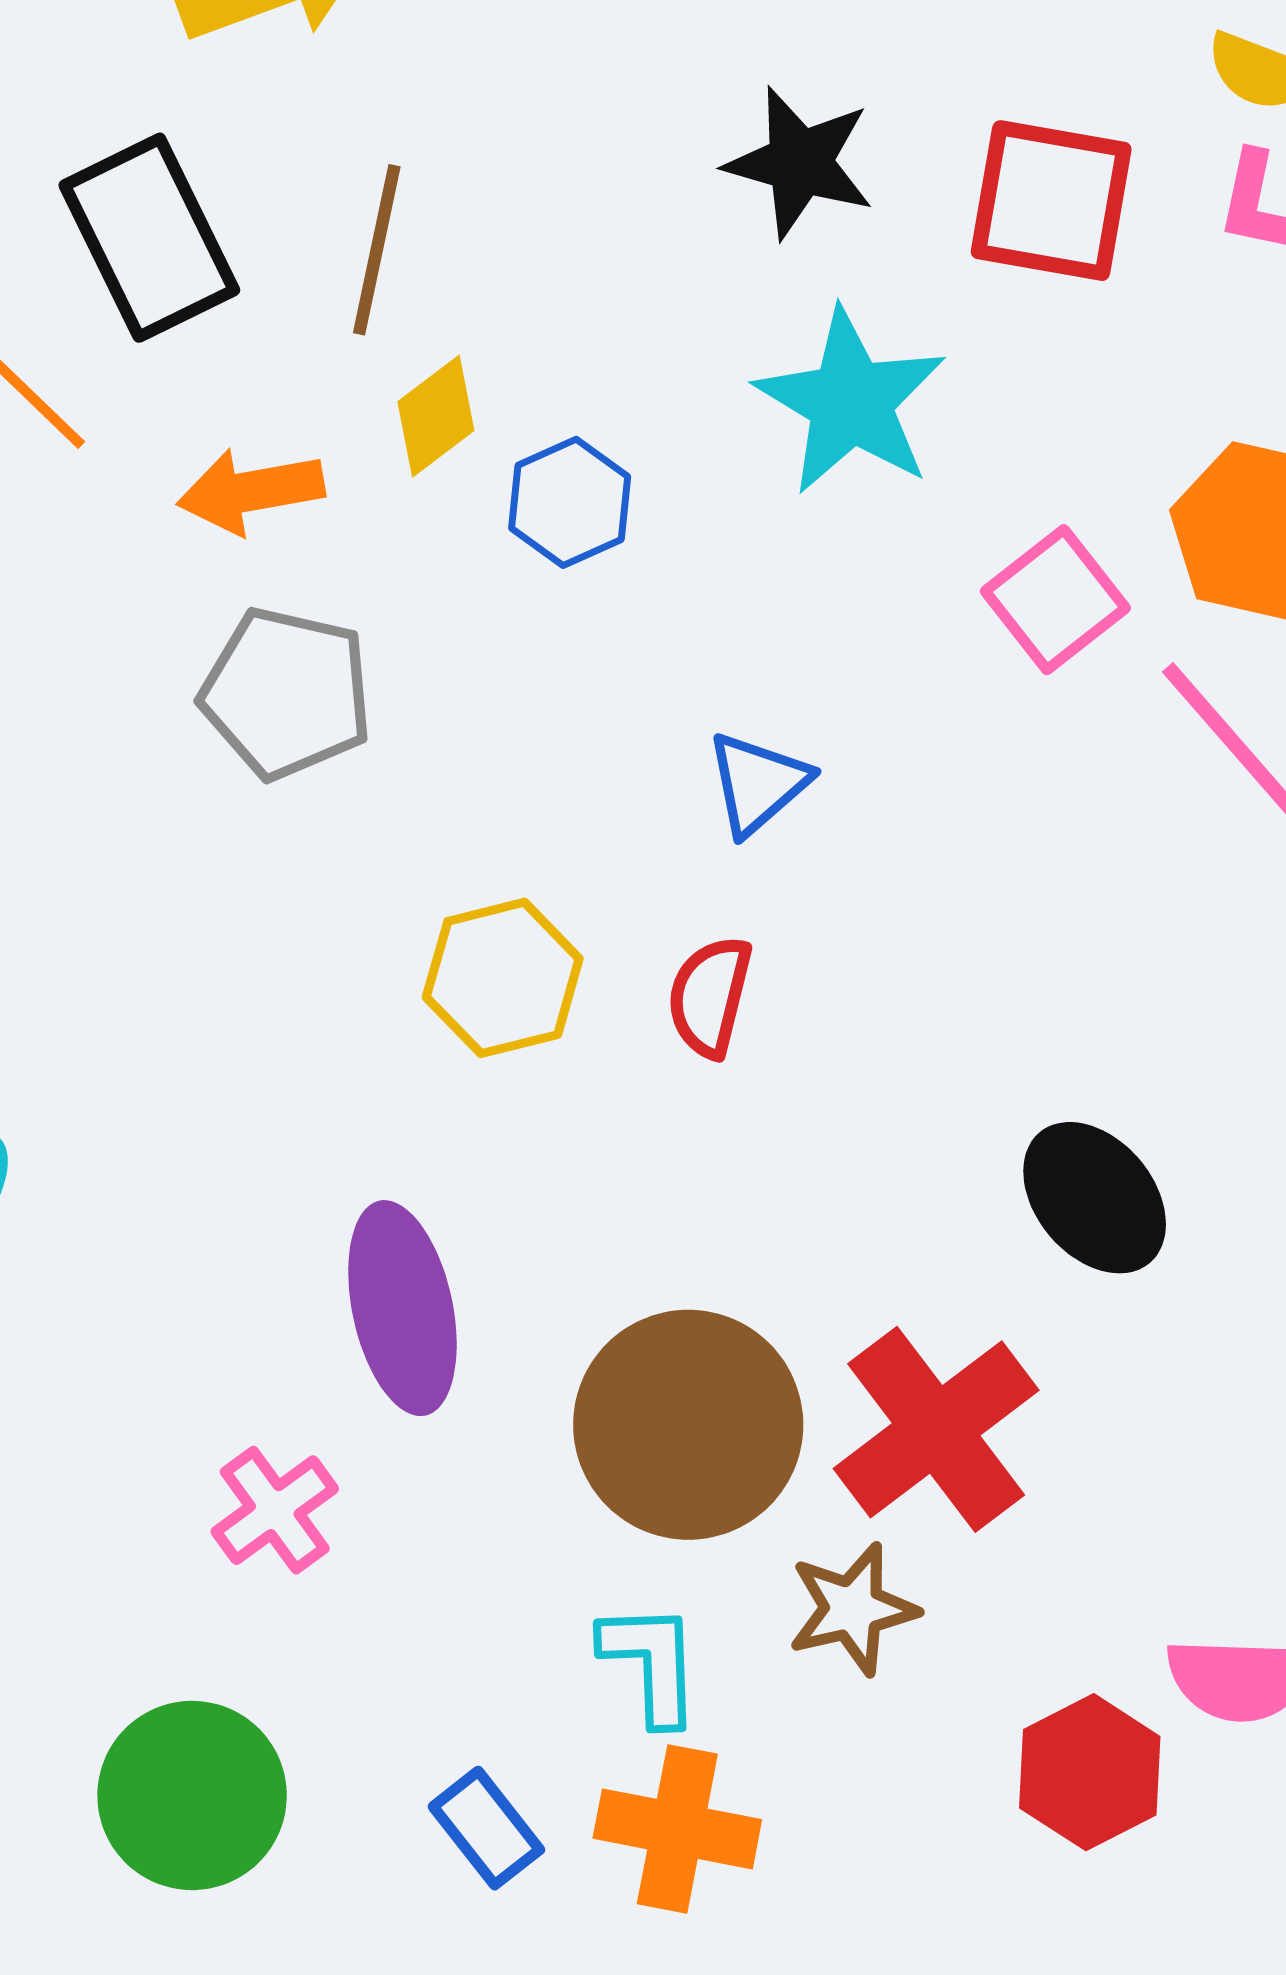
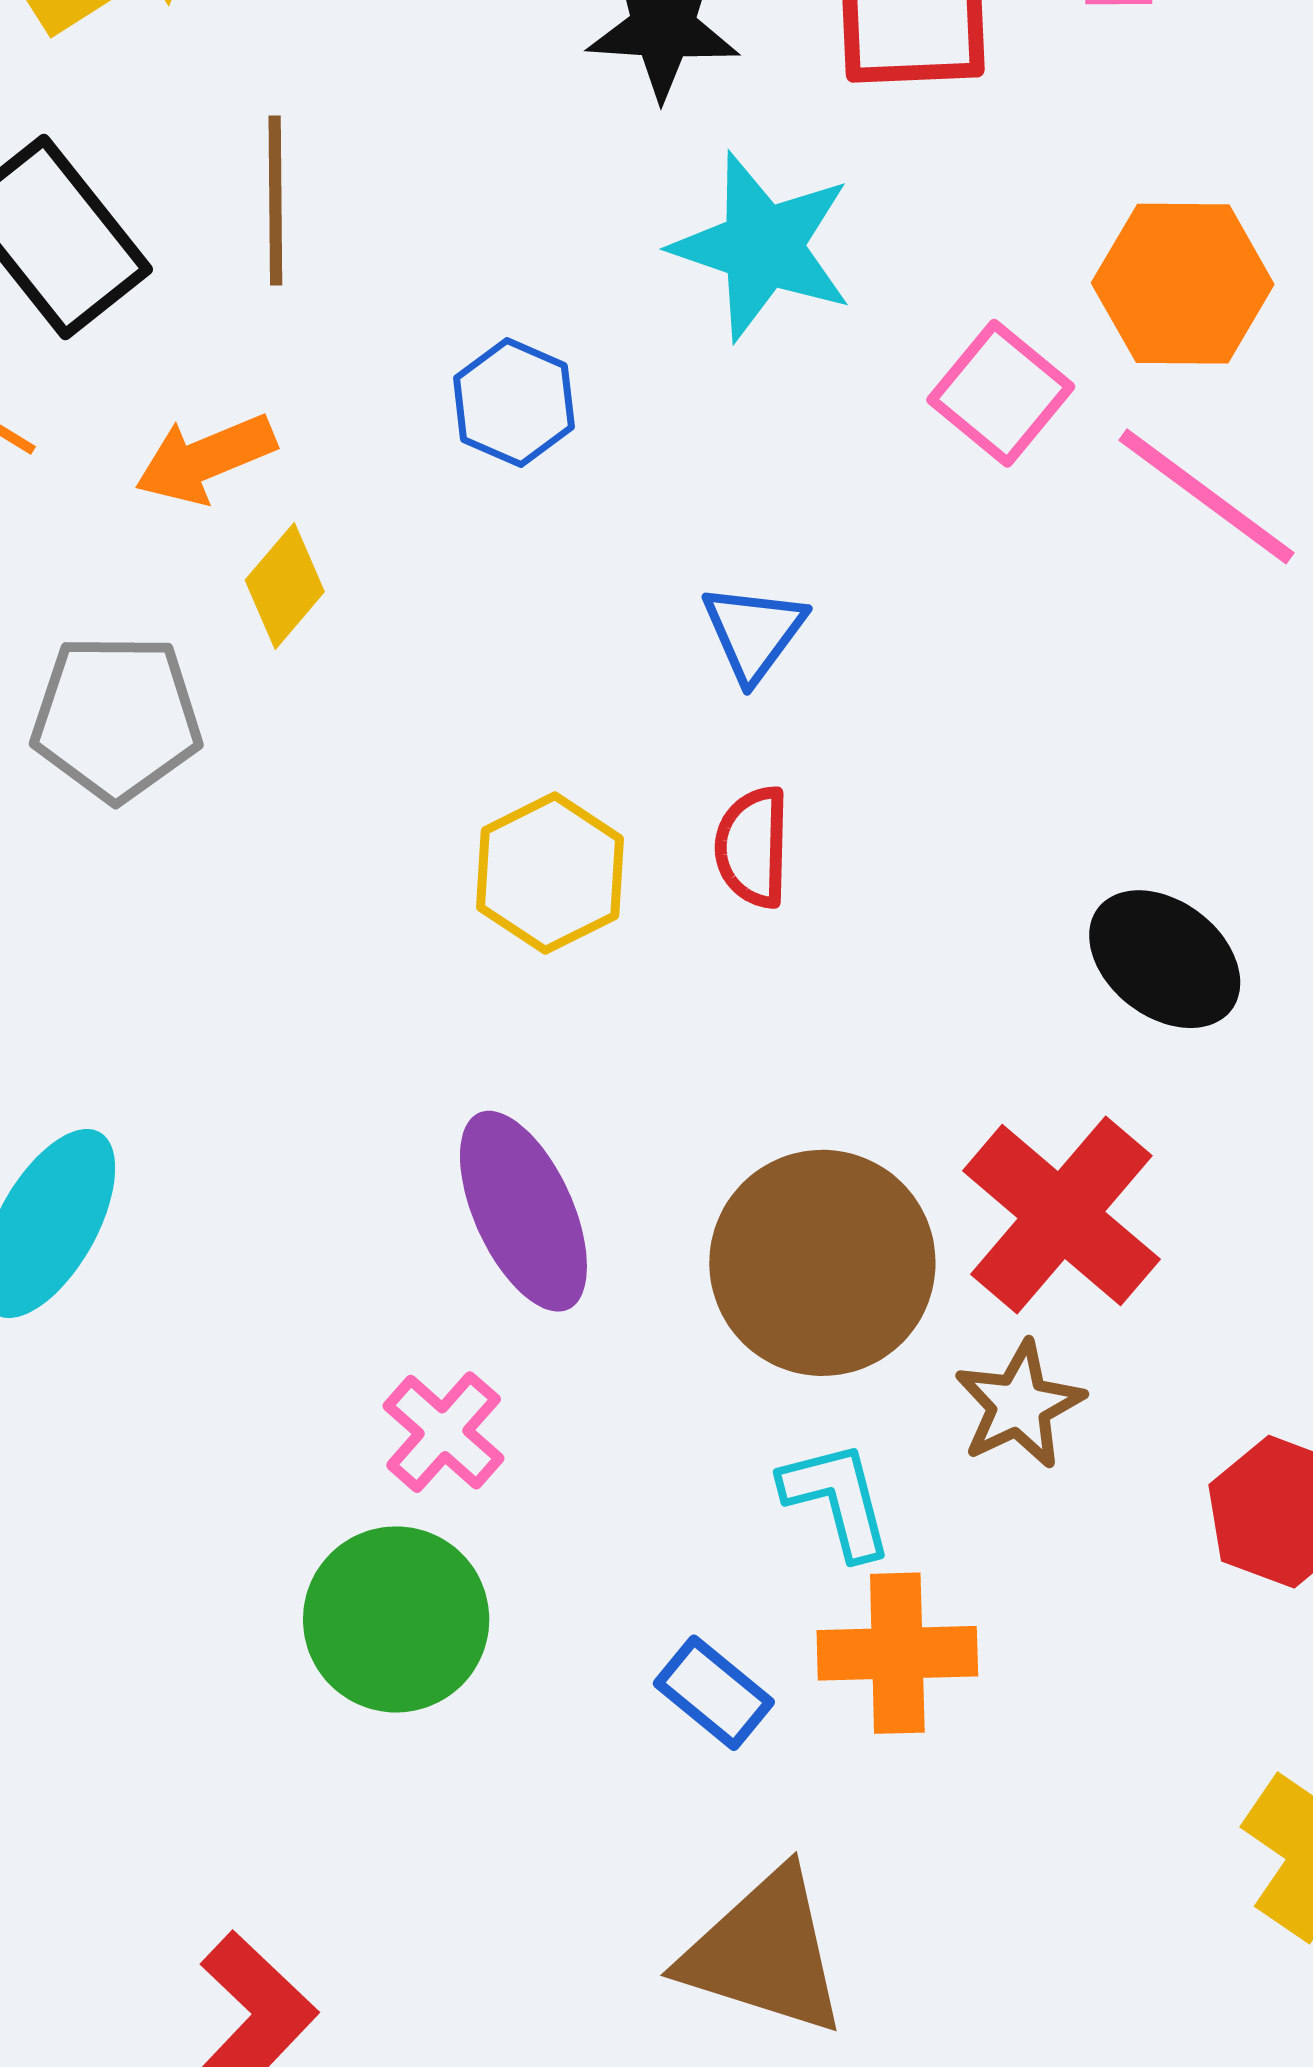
yellow diamond: (436, 416) -> (285, 586), moved
gray pentagon: (286, 693) -> (116, 718), moved
green circle: (192, 1795) -> (396, 1619), moved

